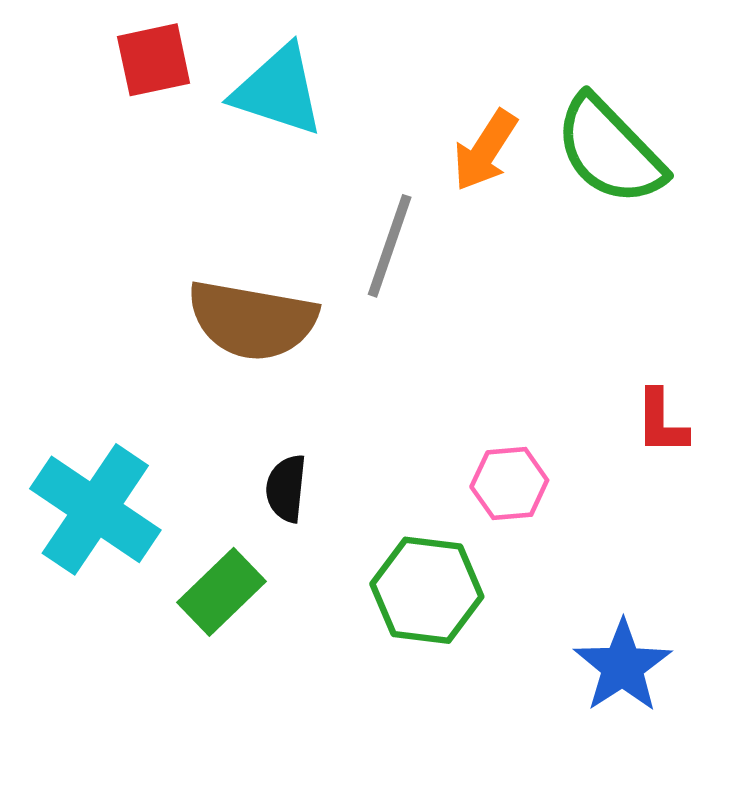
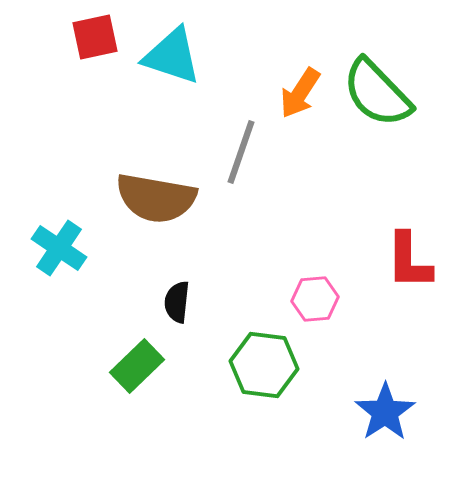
red L-shape: (661, 422) -> (409, 261), size x1.4
cyan cross: (95, 509) -> (59, 248), moved, size x0.7

